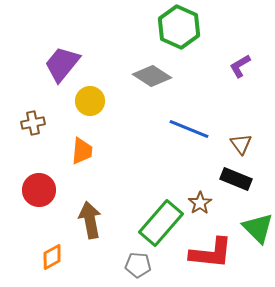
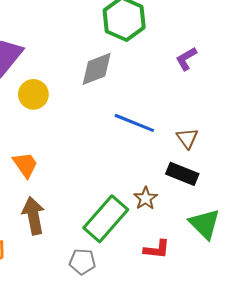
gray diamond: (152, 76) -> (97, 69), turned -54
orange trapezoid: (82, 151) -> (25, 165), moved, turned -40
red L-shape: (211, 253) -> (157, 249), size x0.6

